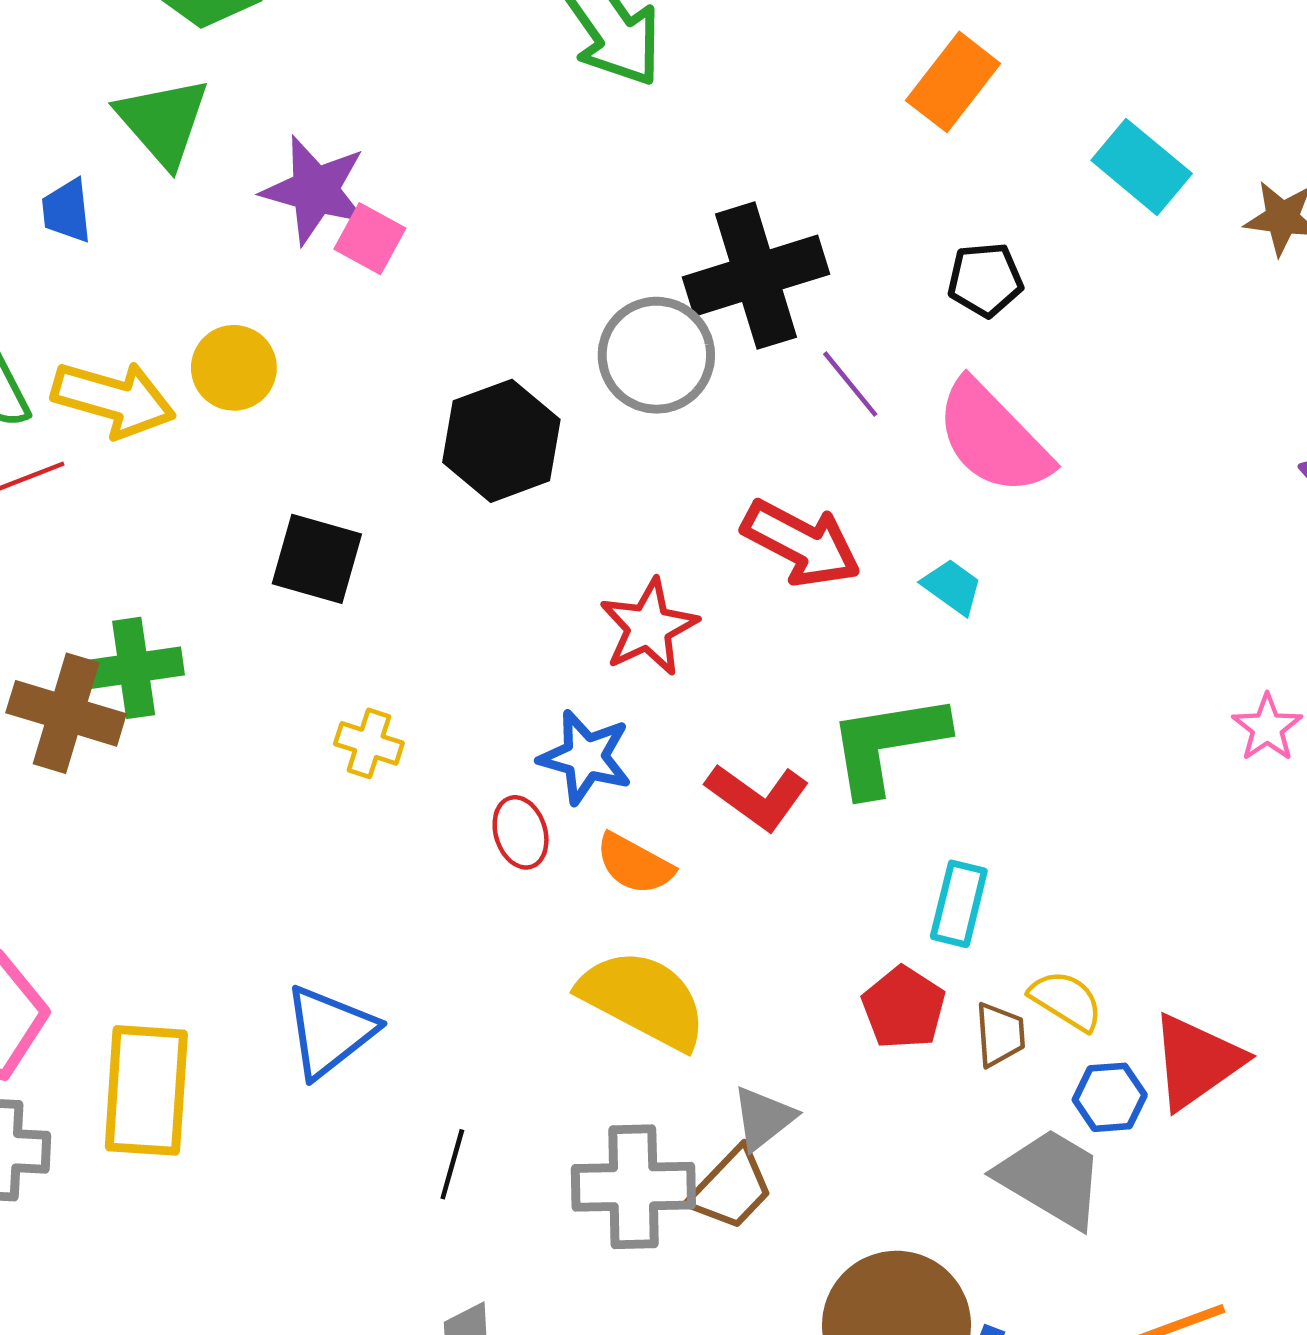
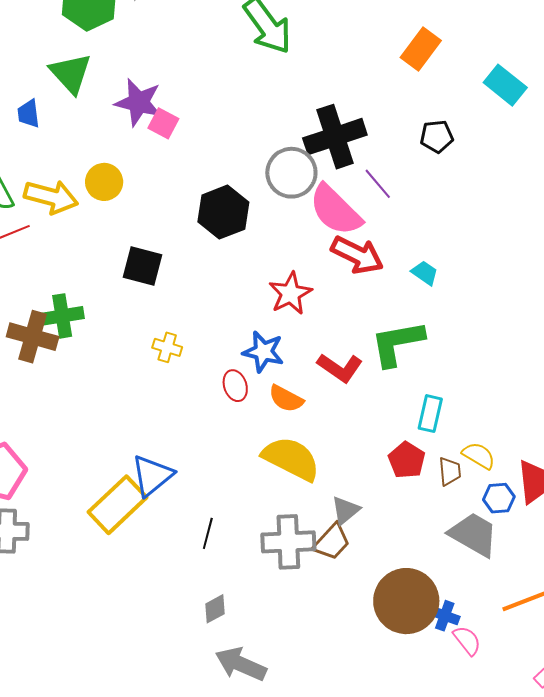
pink semicircle: (993, 438) -> (335, 210), moved
yellow rectangle: (146, 1090) -> (118, 505), moved, turned 44

